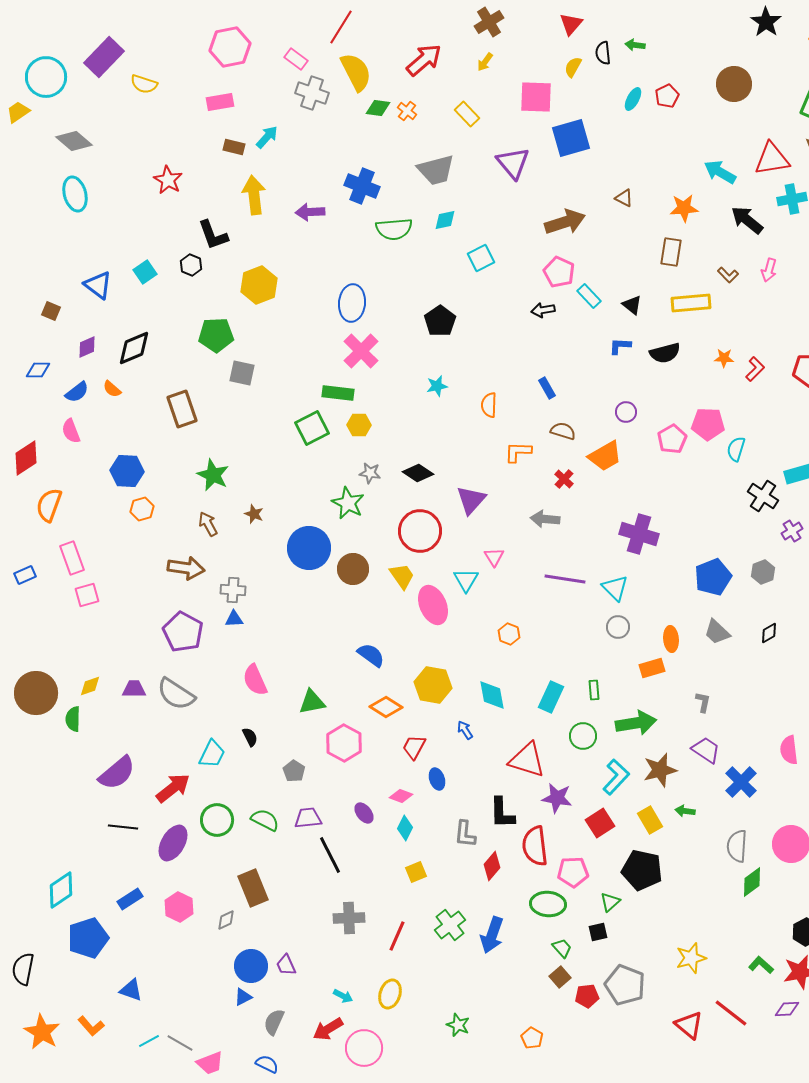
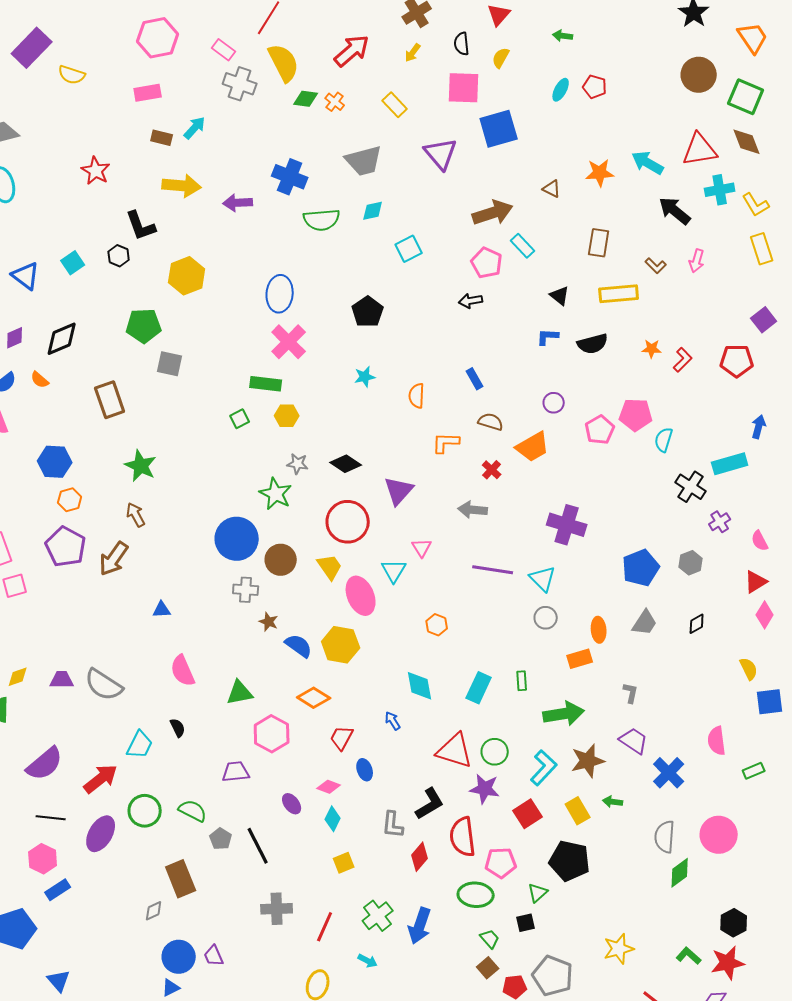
black semicircle: (603, 53) -> (462, 44), moved
brown circle: (734, 84) -> (699, 75), moved
red pentagon: (667, 96) -> (595, 87), turned -30
yellow arrow: (254, 195) -> (182, 186), turned 102
orange star: (684, 208) -> (600, 173), moved
cyan rectangle: (589, 296) -> (523, 246), moved
green square: (312, 428) -> (240, 419), size x0.6
brown star: (254, 514) -> (269, 622), moved
brown arrow: (186, 568) -> (114, 559), turned 117
gray cross: (233, 590) -> (246, 590), moved
purple pentagon: (183, 632) -> (66, 547), moved
gray trapezoid: (717, 632) -> (645, 623), turned -100
yellow hexagon: (433, 685) -> (341, 645), moved
green circle: (583, 736) -> (495, 752), moved
gray pentagon: (294, 771) -> (221, 839), moved
black L-shape: (502, 813) -> (430, 804), turned -120
purple trapezoid: (308, 818) -> (236, 772), moved
pink hexagon: (179, 907) -> (43, 859), moved
blue triangle: (131, 990) -> (59, 981), turned 30
cyan arrow: (343, 996) -> (368, 961), moved

